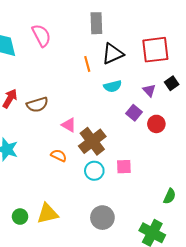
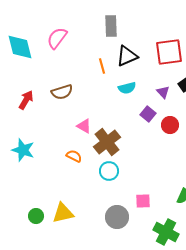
pink semicircle: (41, 35) -> (57, 38), turned -115
brown semicircle: (37, 105) -> (62, 92), moved
pink square: (124, 167) -> (143, 201), moved

